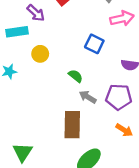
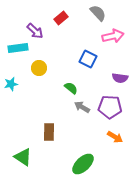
brown rectangle: (72, 125) -> (49, 132), moved, size x0.7
green triangle: (23, 152) -> (23, 157), turned -30

